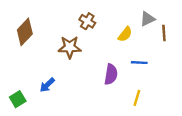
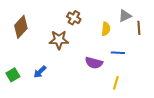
yellow semicircle: (125, 34) -> (106, 29), turned -32
purple semicircle: (111, 74) -> (94, 63), turned 96
green square: (18, 99) -> (13, 75), moved

